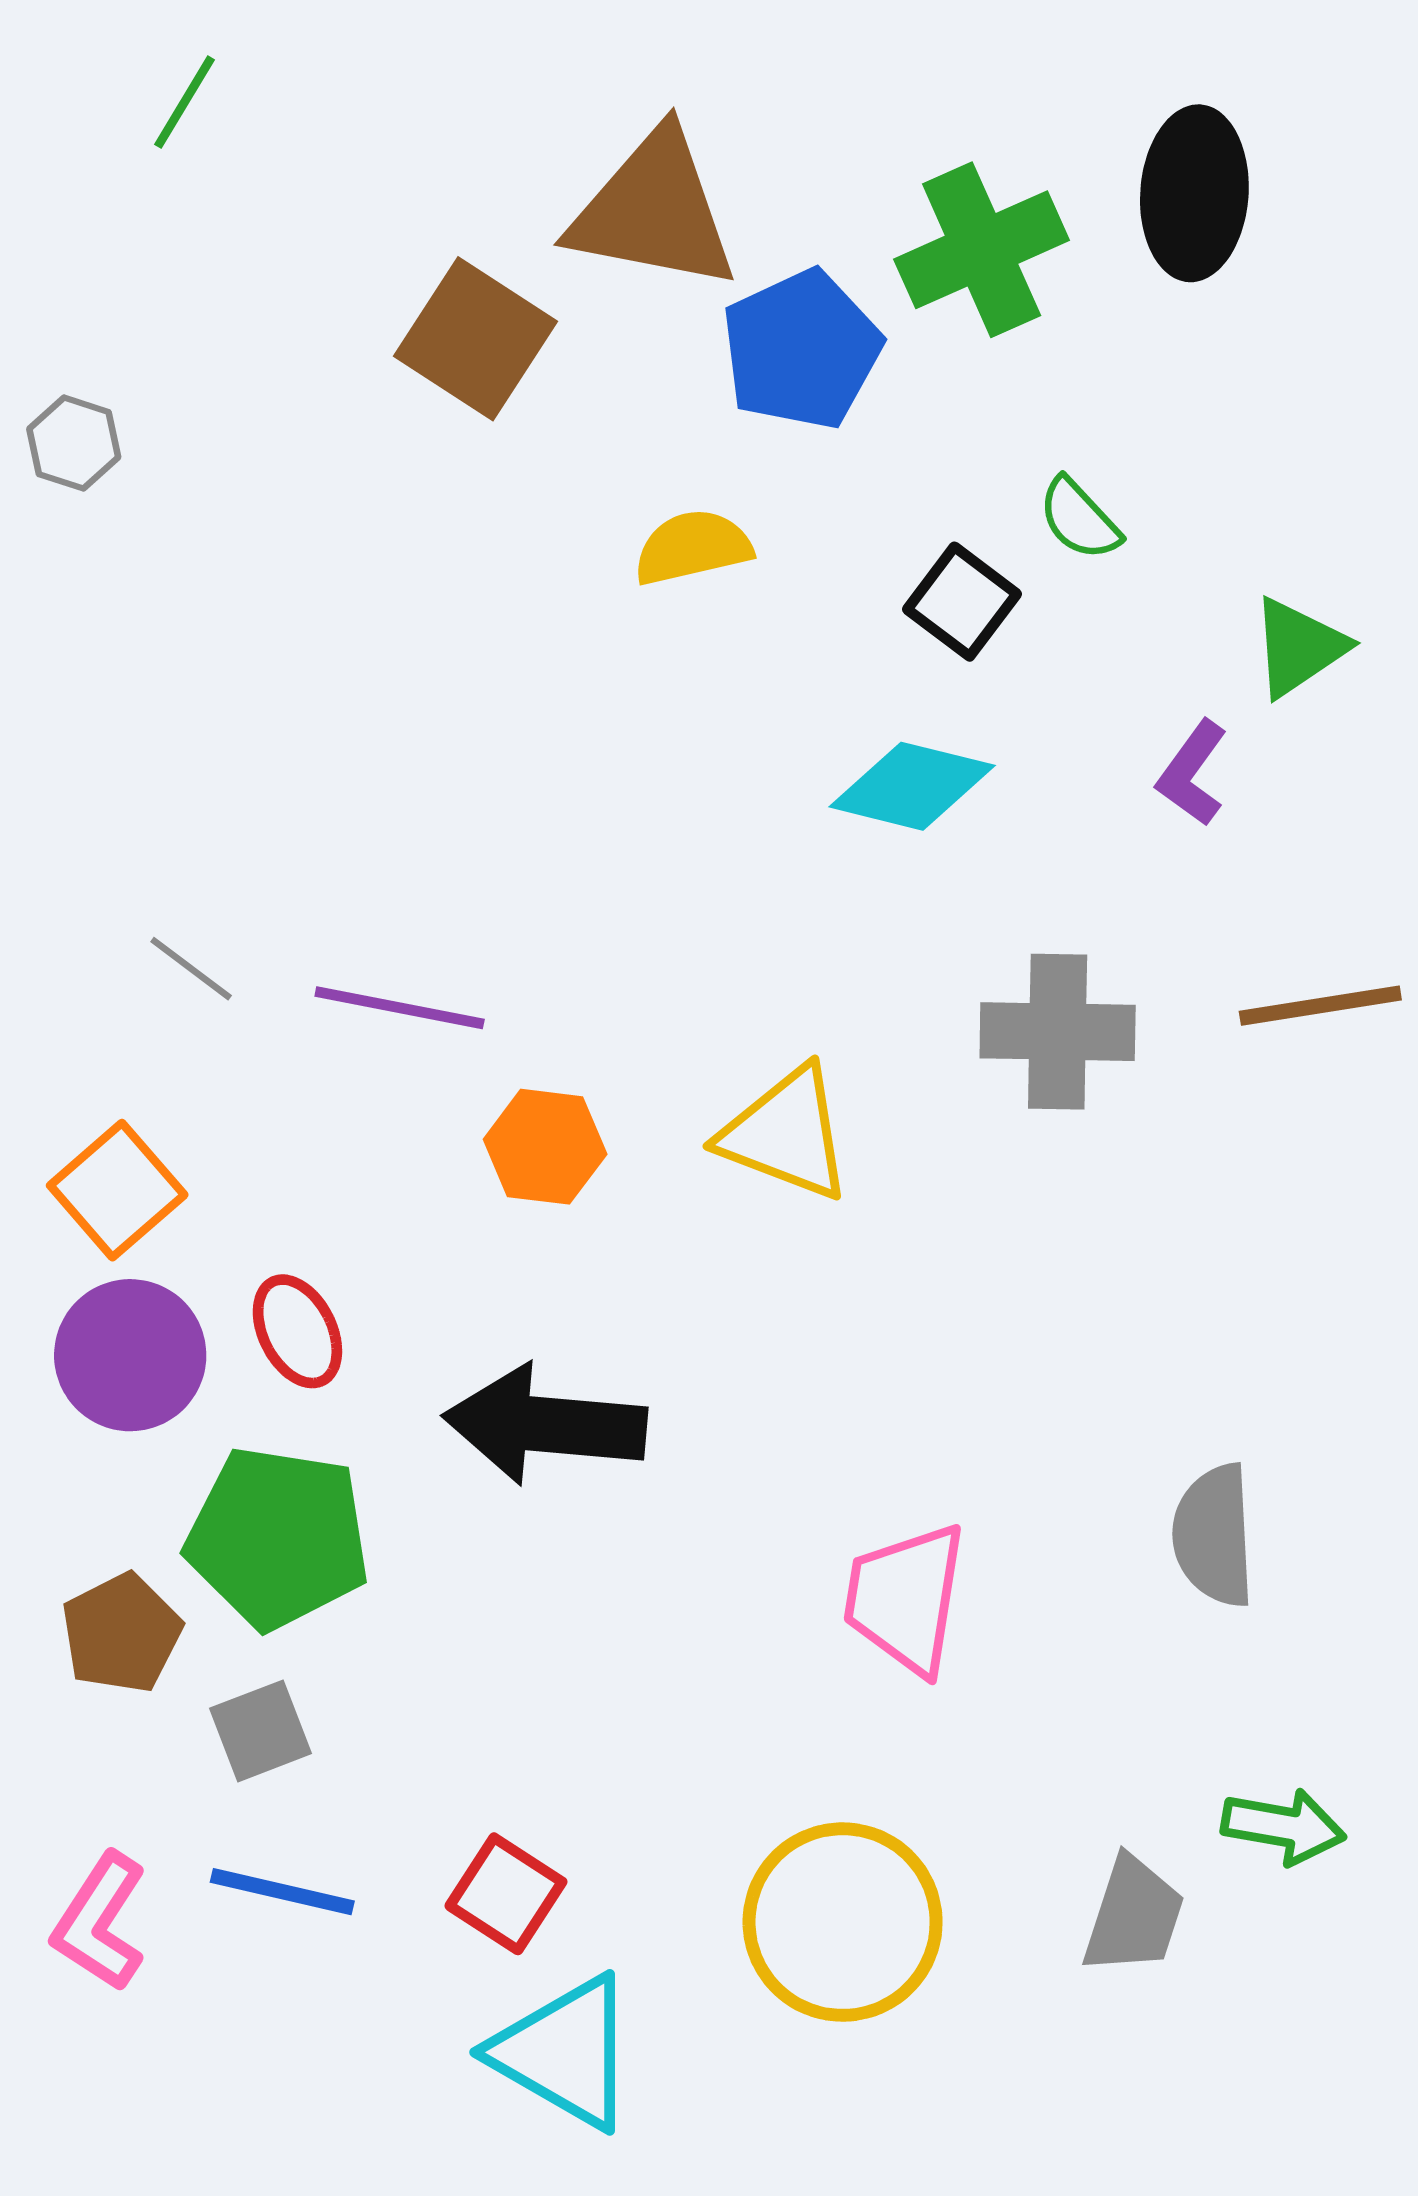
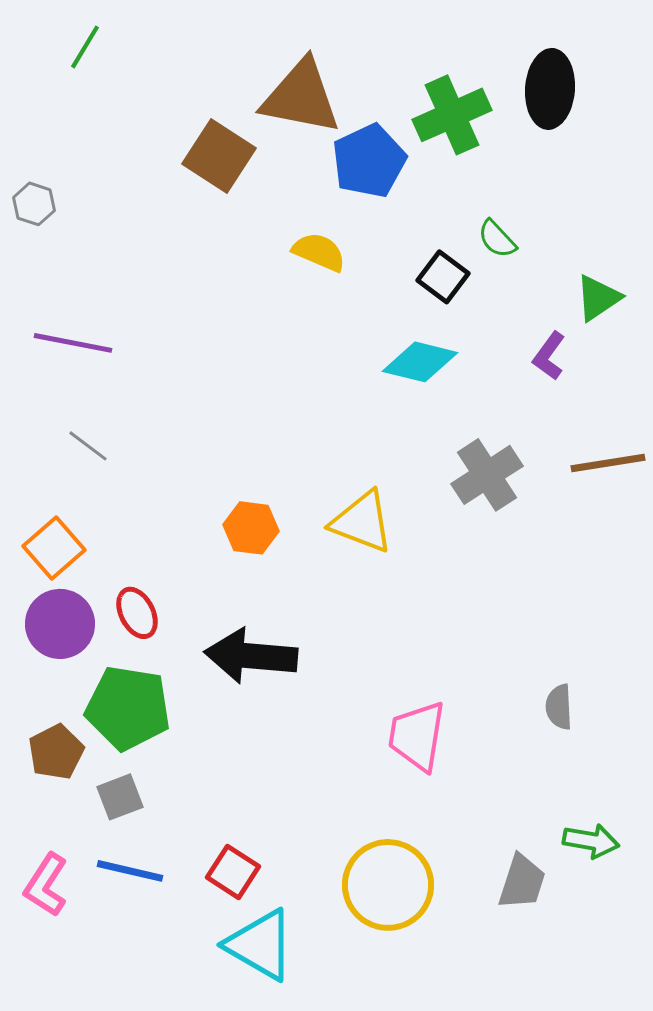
yellow semicircle: (693, 547) -> (319, 252), turned 36
purple line: (400, 1008) -> (73, 343), moved
gray cross: (1058, 1032) -> (487, 475), turned -34
gray semicircle: (1214, 1535) -> (559, 707), size x0.7

